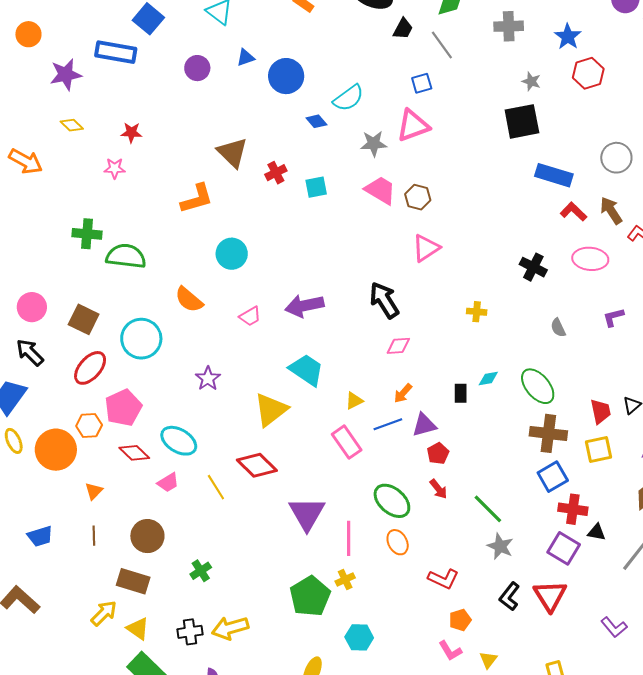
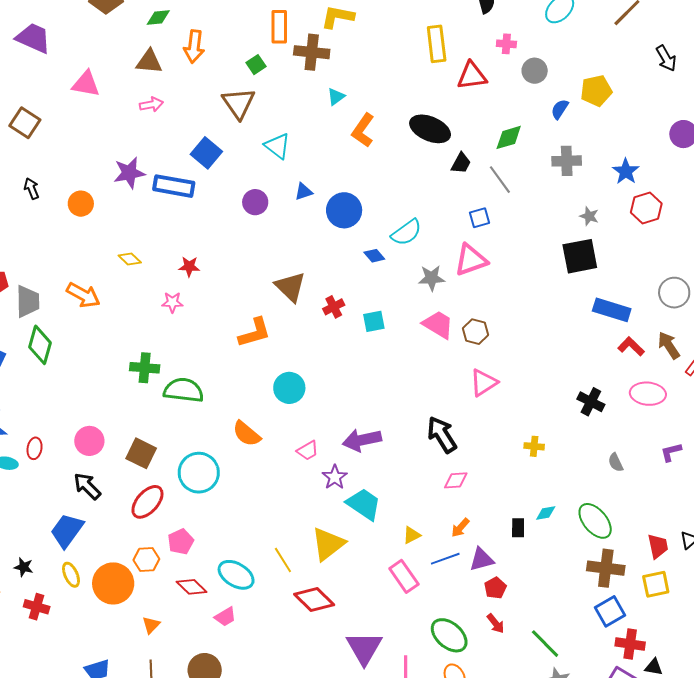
orange circle: (28, 34) -> (81, 204), moved
purple star: (66, 75) -> (129, 173), moved
purple star: (208, 379) -> (335, 477), moved
pink pentagon: (123, 408) -> (181, 542), size x0.7
yellow line: (216, 487) -> (283, 560), moved

